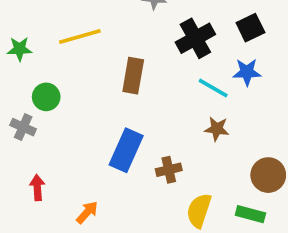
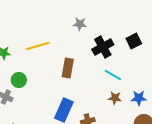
blue star: (247, 72) -> (139, 98), moved

